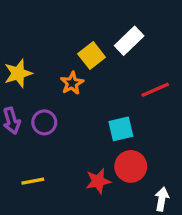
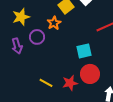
purple circle: (44, 122) -> (37, 37), moved
yellow line: (33, 181) -> (46, 83), moved, turned 40

